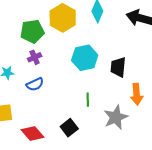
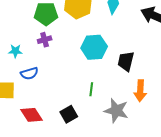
blue semicircle: (35, 84) -> (29, 73), moved
gray star: (116, 117) -> (116, 111), turned 30

